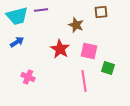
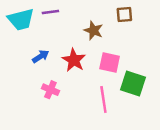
blue arrow: (17, 42) -> (41, 56), moved
green square: (108, 68) -> (133, 83), size x1.5
pink cross: (28, 77) -> (50, 90), moved

